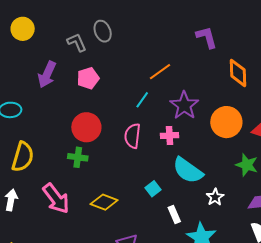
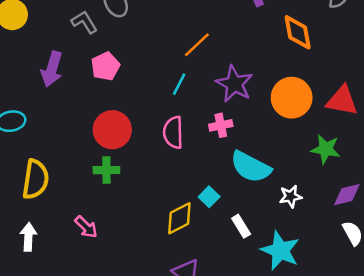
white star: (215, 197) -> (291, 196), turned 30
pink arrow: (56, 199) -> (86, 227), size x0.6
yellow diamond: (104, 202) -> (179, 218), moved, turned -40

